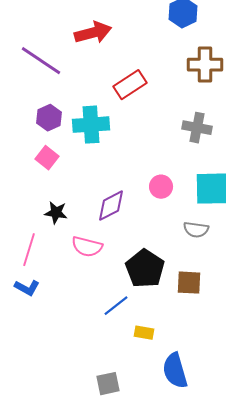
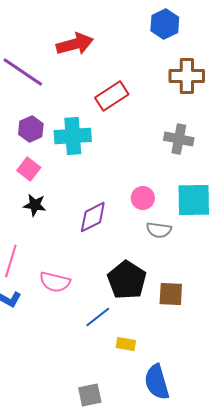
black star: (56, 213) -> (35, 205), moved
gray semicircle: (196, 230) -> (159, 230), moved
pink semicircle: (87, 247) -> (55, 282), moved

